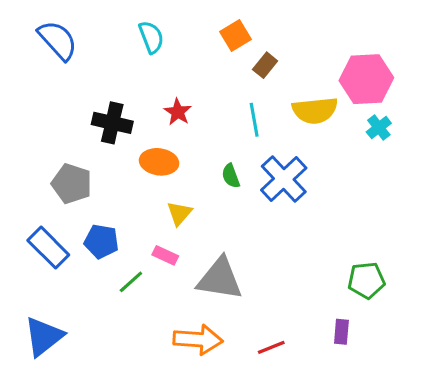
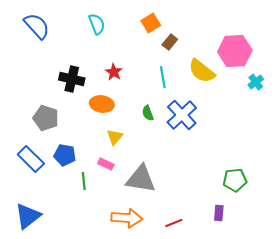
yellow semicircle: (315, 110) -> (202, 71), turned 44
cyan cross: (379, 128) -> (256, 82), moved
green line: (131, 282) -> (84, 181), turned -54

